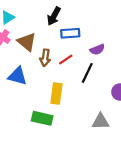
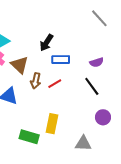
purple semicircle: (97, 50) -> (97, 62), moved
black line: (87, 73) -> (92, 86), moved, turned -66
yellow rectangle: (56, 94) -> (52, 124), moved

